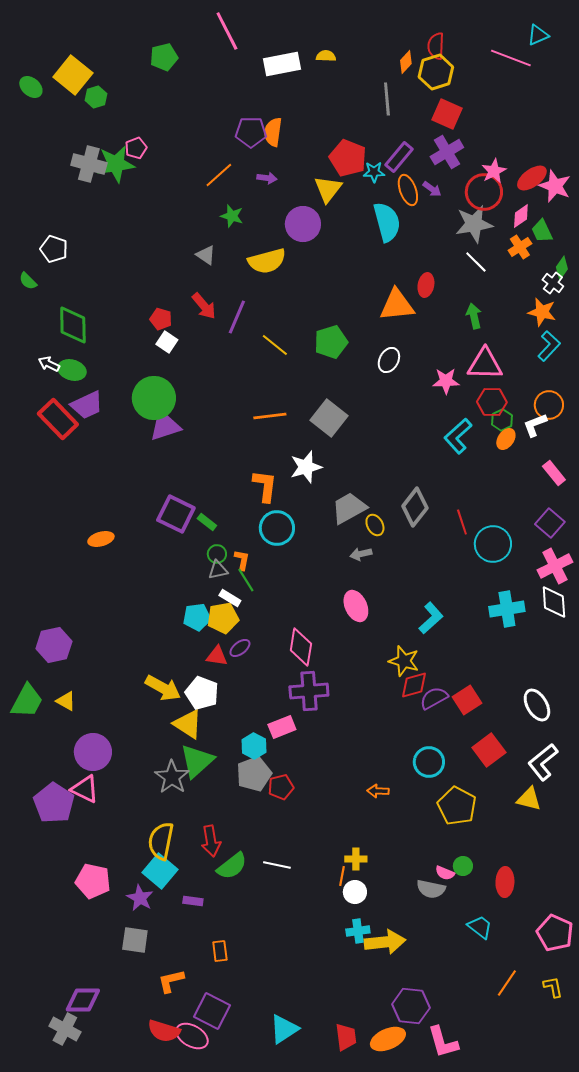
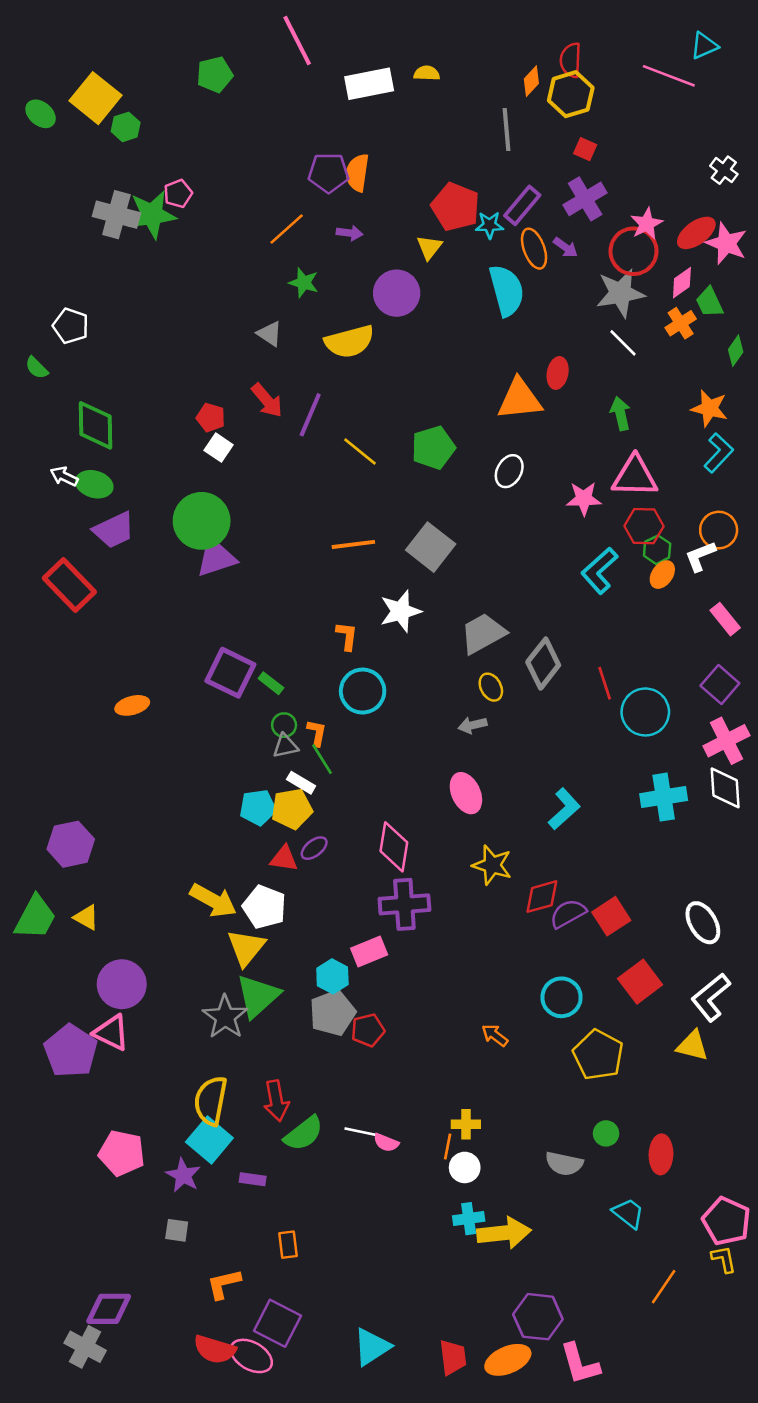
red square: (447, 114) -> (585, 149), size x0.6
yellow triangle: (328, 189) -> (429, 247), size x0.7
white cross: (553, 283) -> (724, 170), moved
red rectangle: (58, 419) -> (69, 585), moved
orange L-shape: (265, 486) -> (347, 636), size x0.7
gray trapezoid: (349, 508) -> (483, 633), moved
yellow star: (404, 661) -> (492, 865), moved
yellow triangle: (188, 724) -> (246, 948), turned 36
orange arrow: (378, 791) -> (495, 1035), turned 35
pink semicircle: (445, 873) -> (386, 1143), moved
gray square: (135, 940) -> (177, 1230), size x0.7
yellow L-shape: (553, 987) -> (724, 1259), moved

